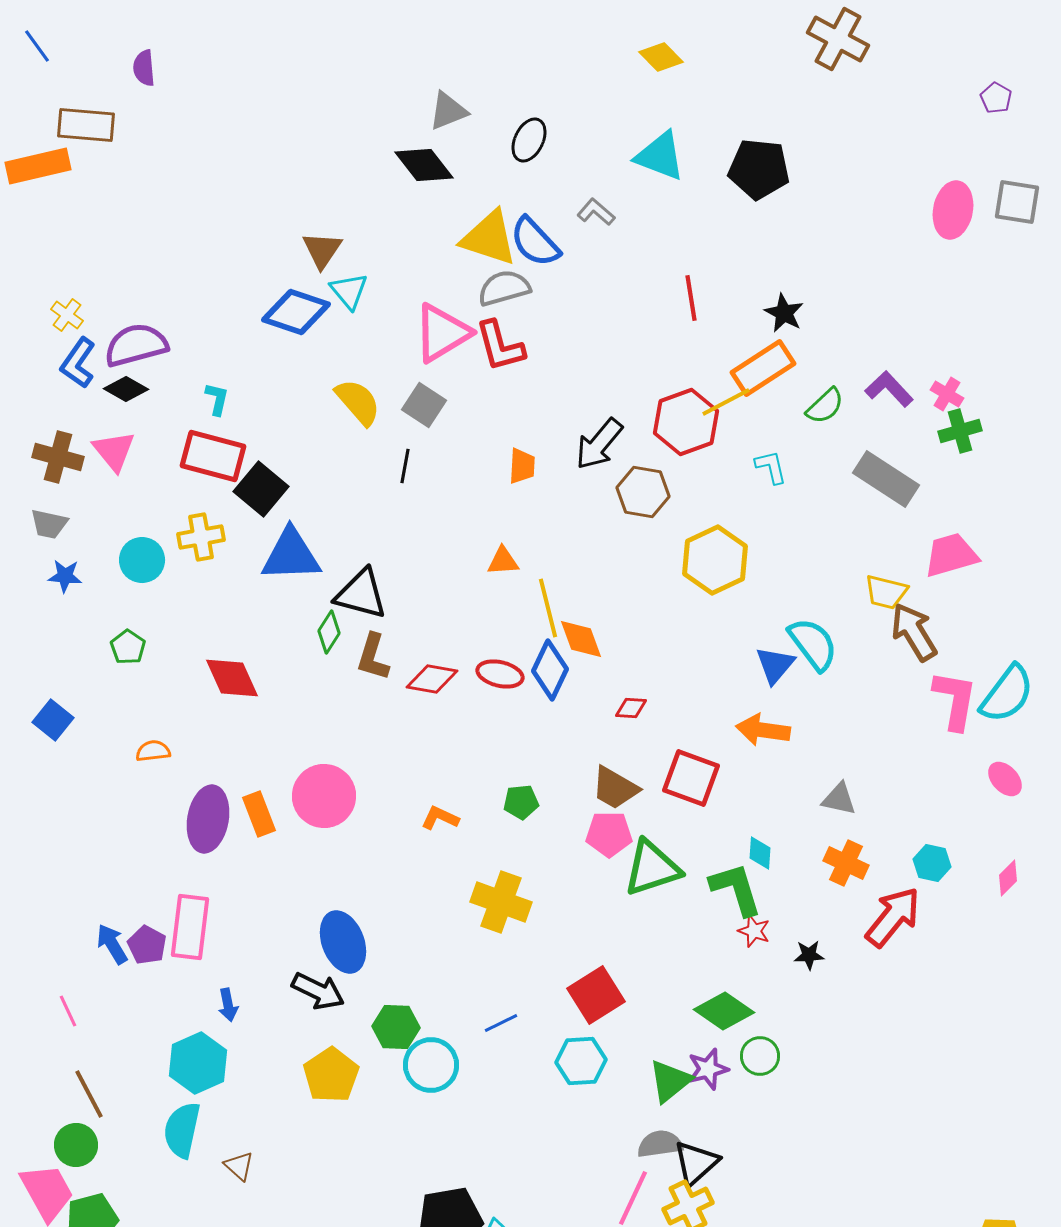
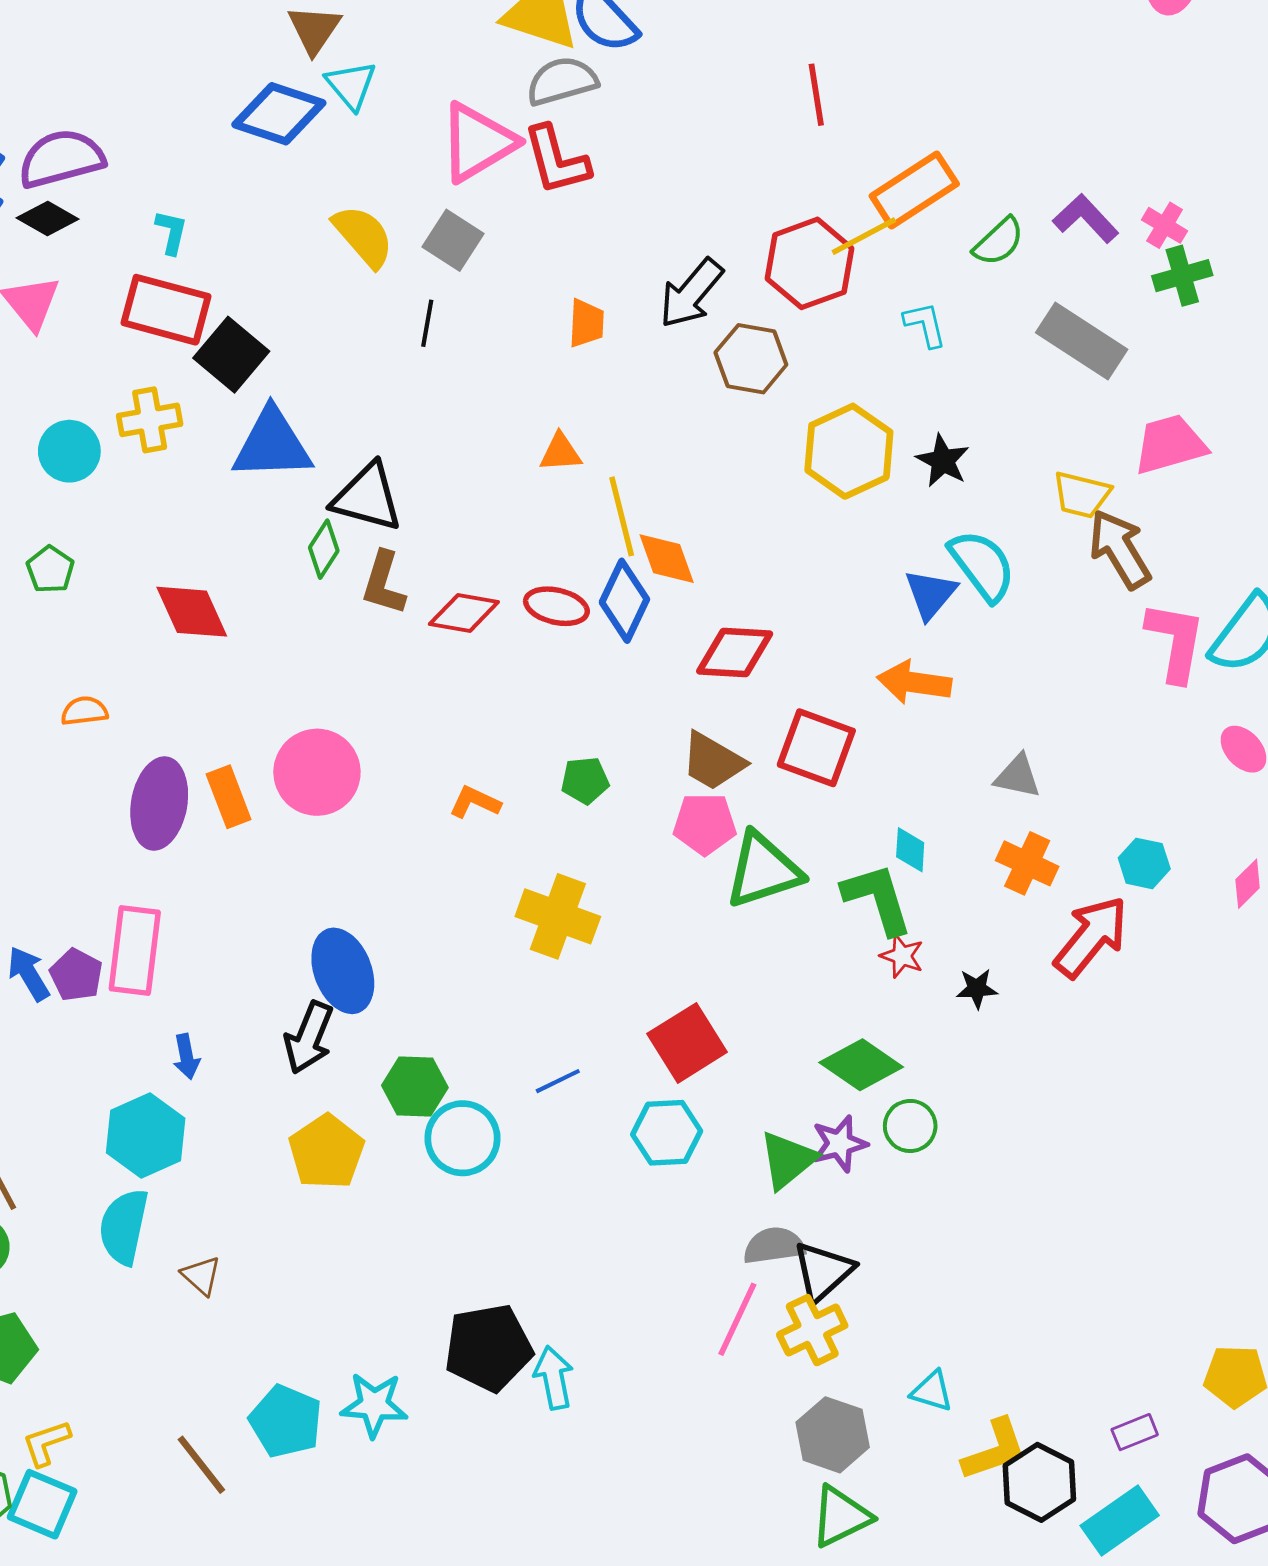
black star: (784, 313) -> (943, 461), moved
red diamond: (631, 708) -> (735, 653), size x1.8
black arrow: (318, 991) -> (309, 1038), turned 86

